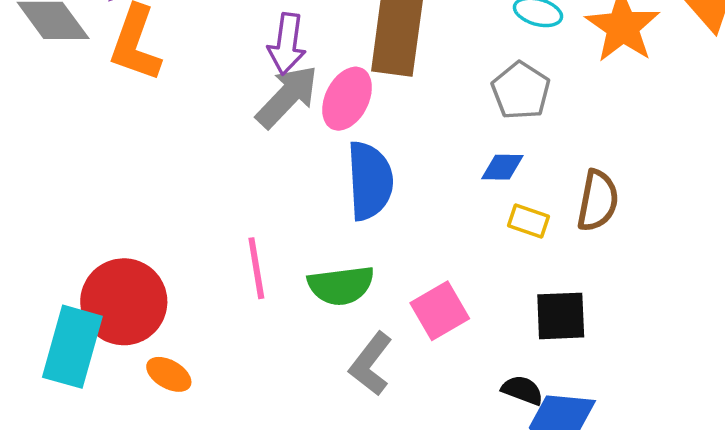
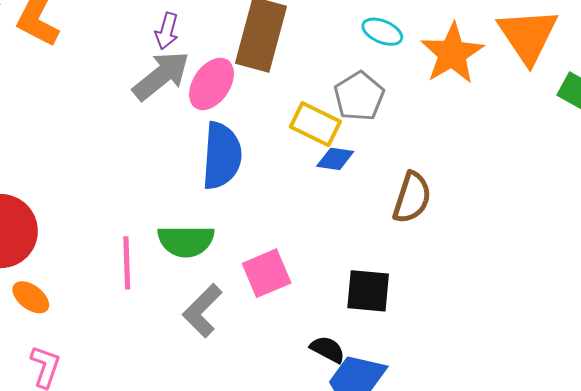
purple arrow: (287, 44) -> (167, 31), size x0.7
yellow rectangle: (529, 221) -> (315, 124), moved, size x1.4
pink line: (256, 268) -> (127, 263), moved

